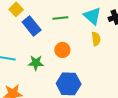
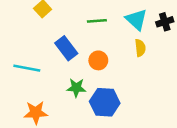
blue rectangle: (32, 26) -> (66, 48), moved
green star: (36, 63) -> (76, 88), moved

